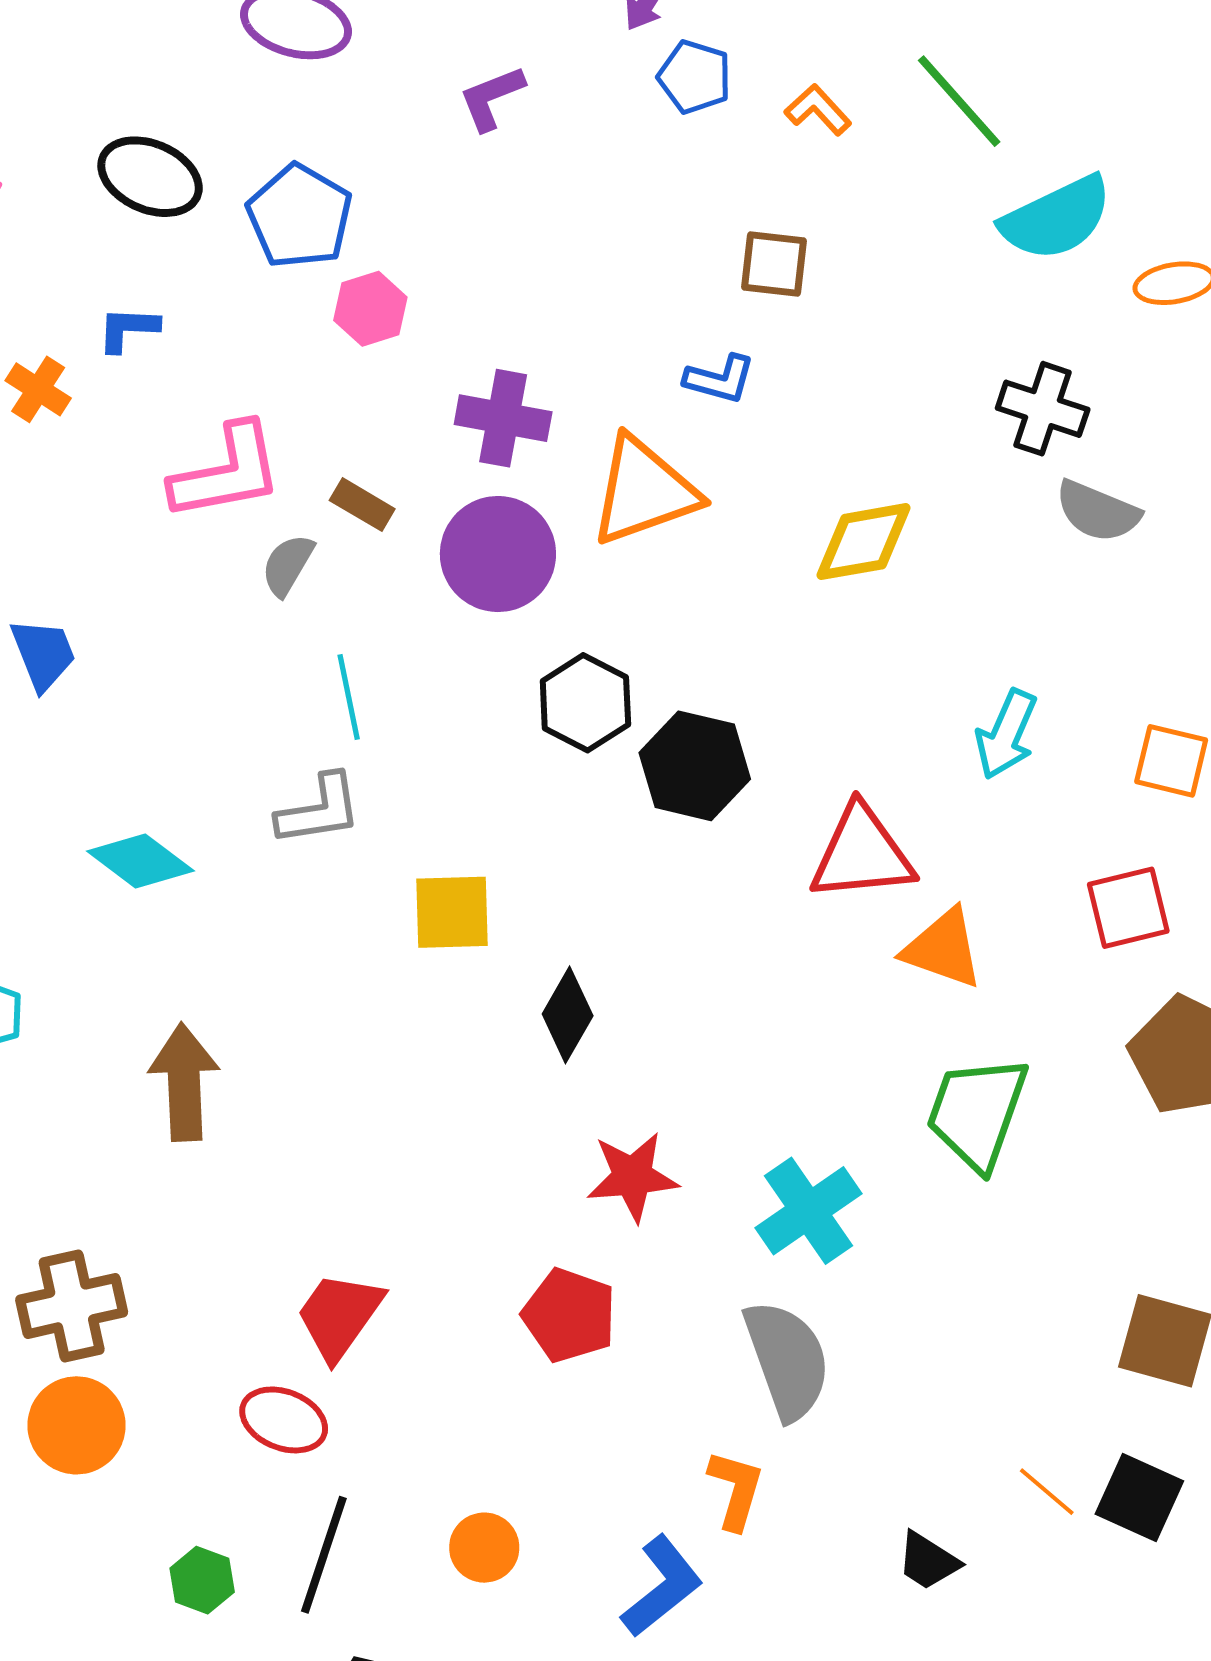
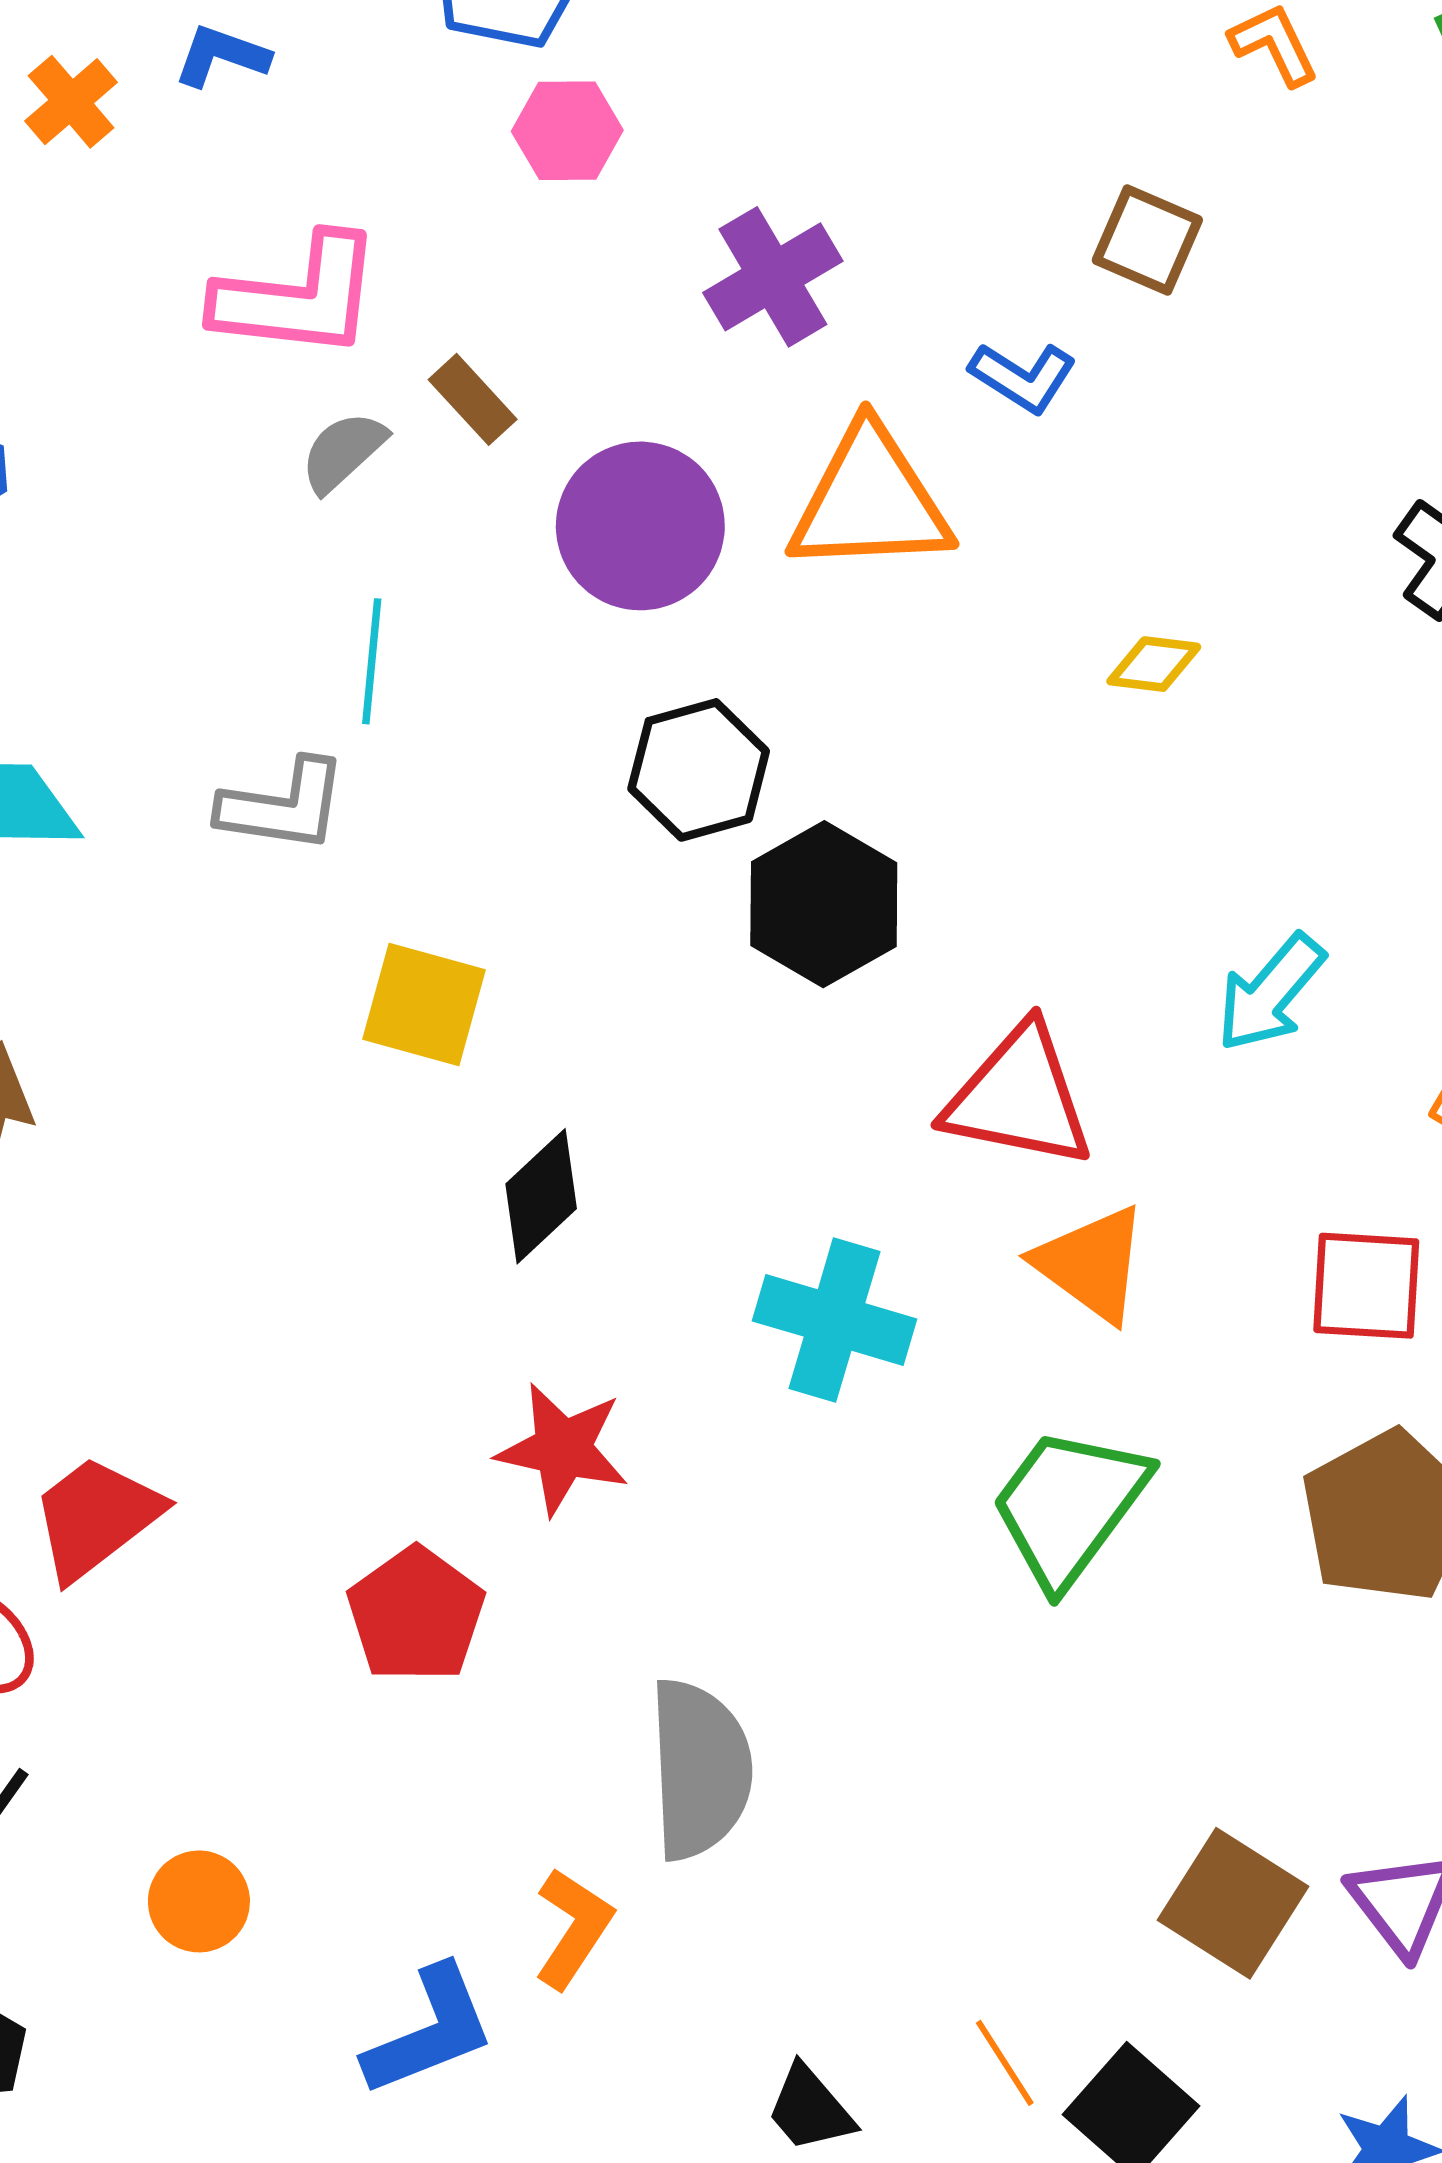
purple cross: (503, 418) -> (773, 277), moved, turned 32
yellow diamond: (864, 542) -> (1154, 664), size x0.6
cyan cross: (809, 1211) -> (835, 1320), moved, turned 34

